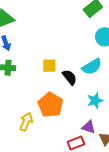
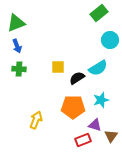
black semicircle: (70, 77) -> (77, 78), turned -84
orange pentagon: (50, 105) -> (73, 107), moved, turned -30

